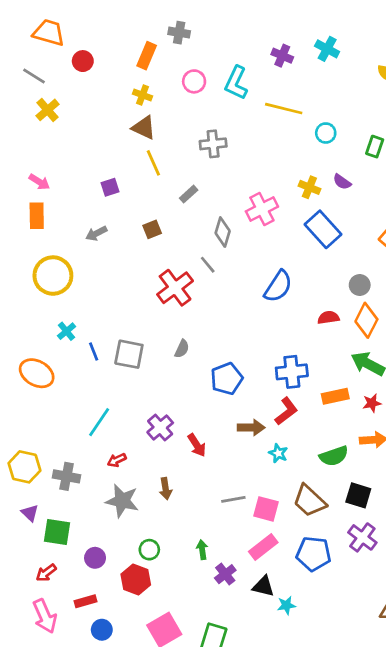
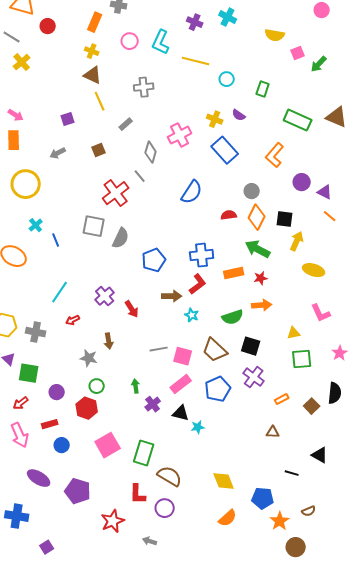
gray semicircle: (182, 349) -> (121, 238), size x1.5
gray square: (129, 354) -> (94, 226), moved
gray star: (122, 501) -> (89, 358), moved, size x0.7
blue pentagon: (314, 554) -> (218, 389), turned -30

